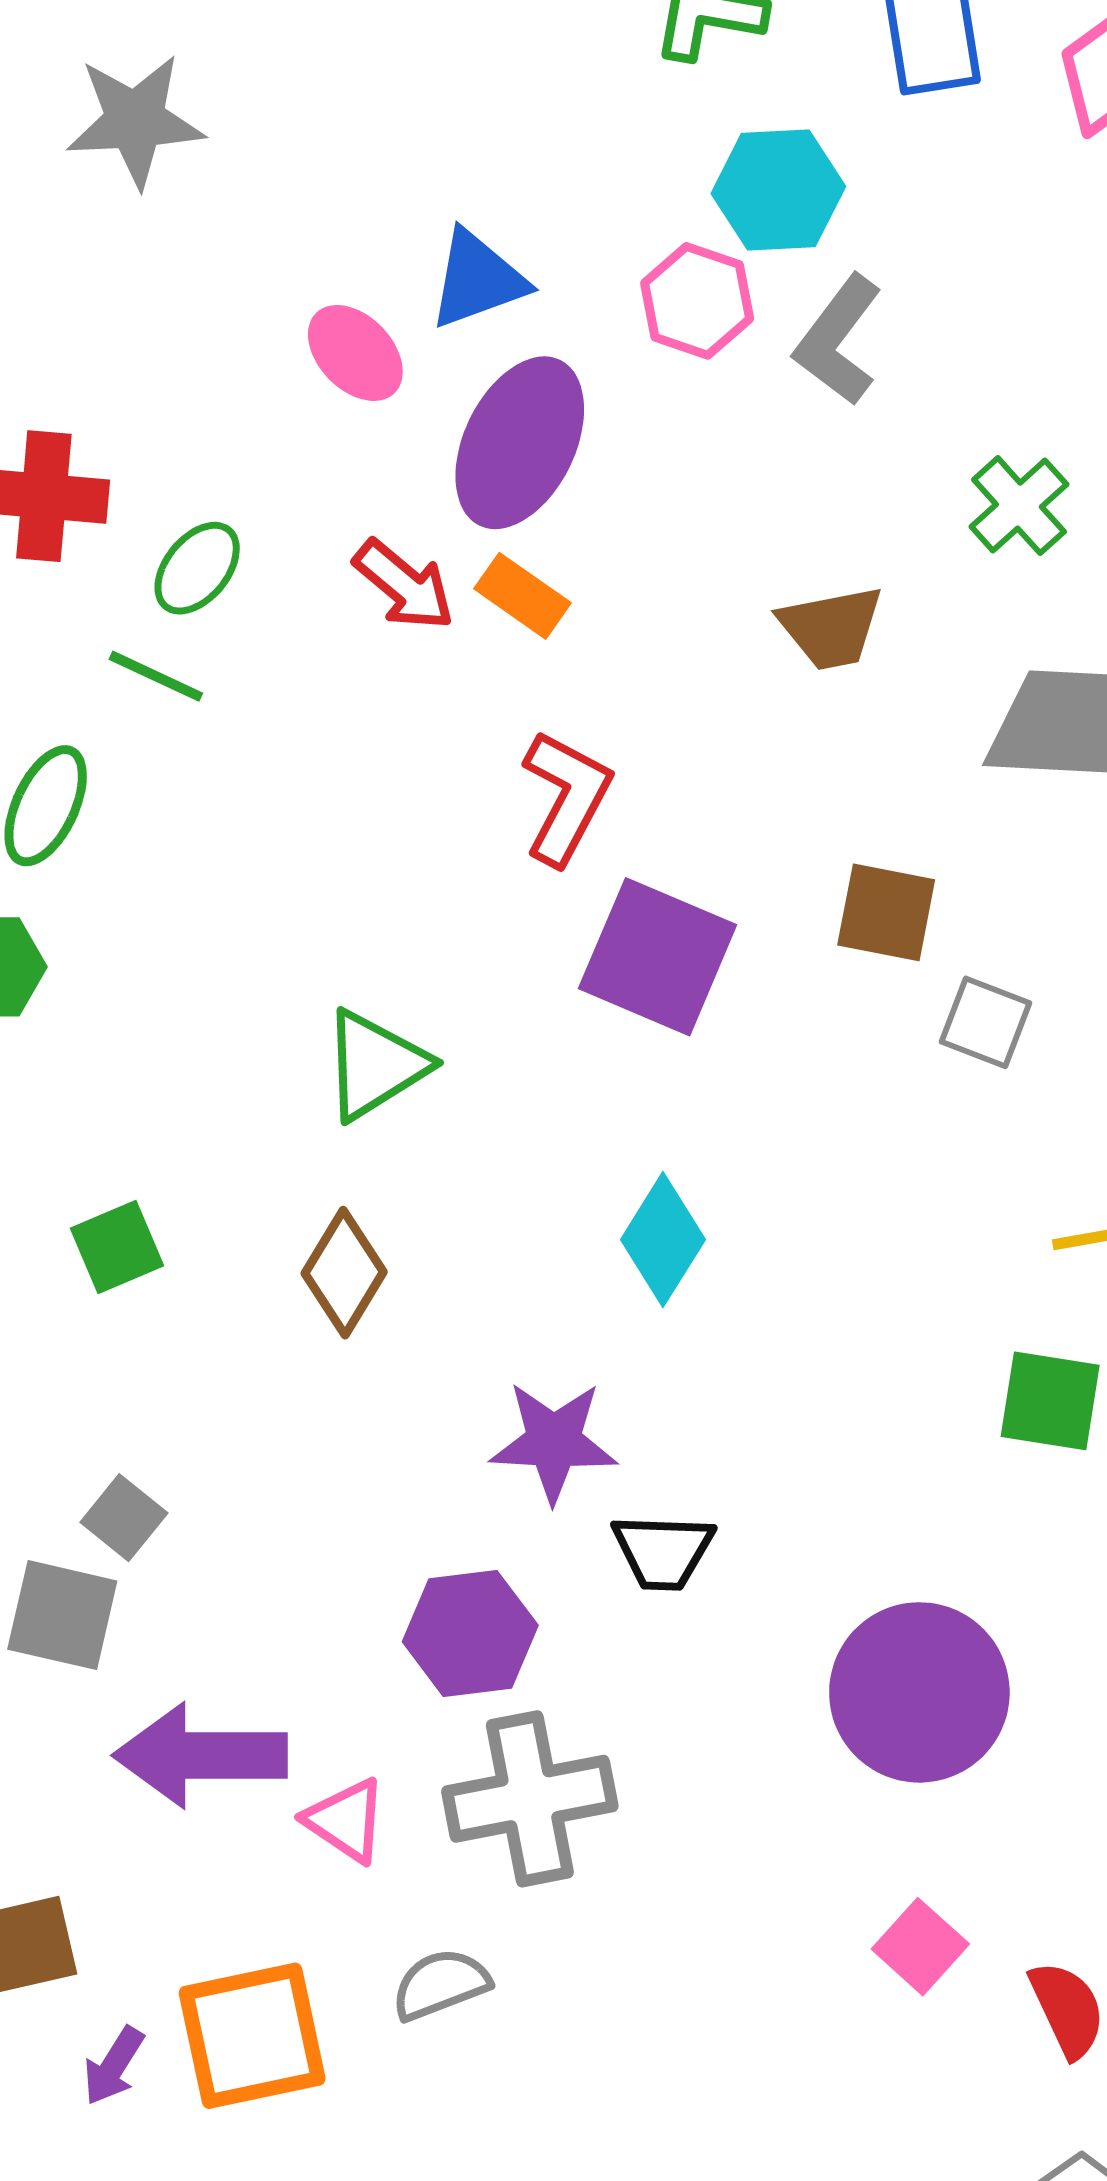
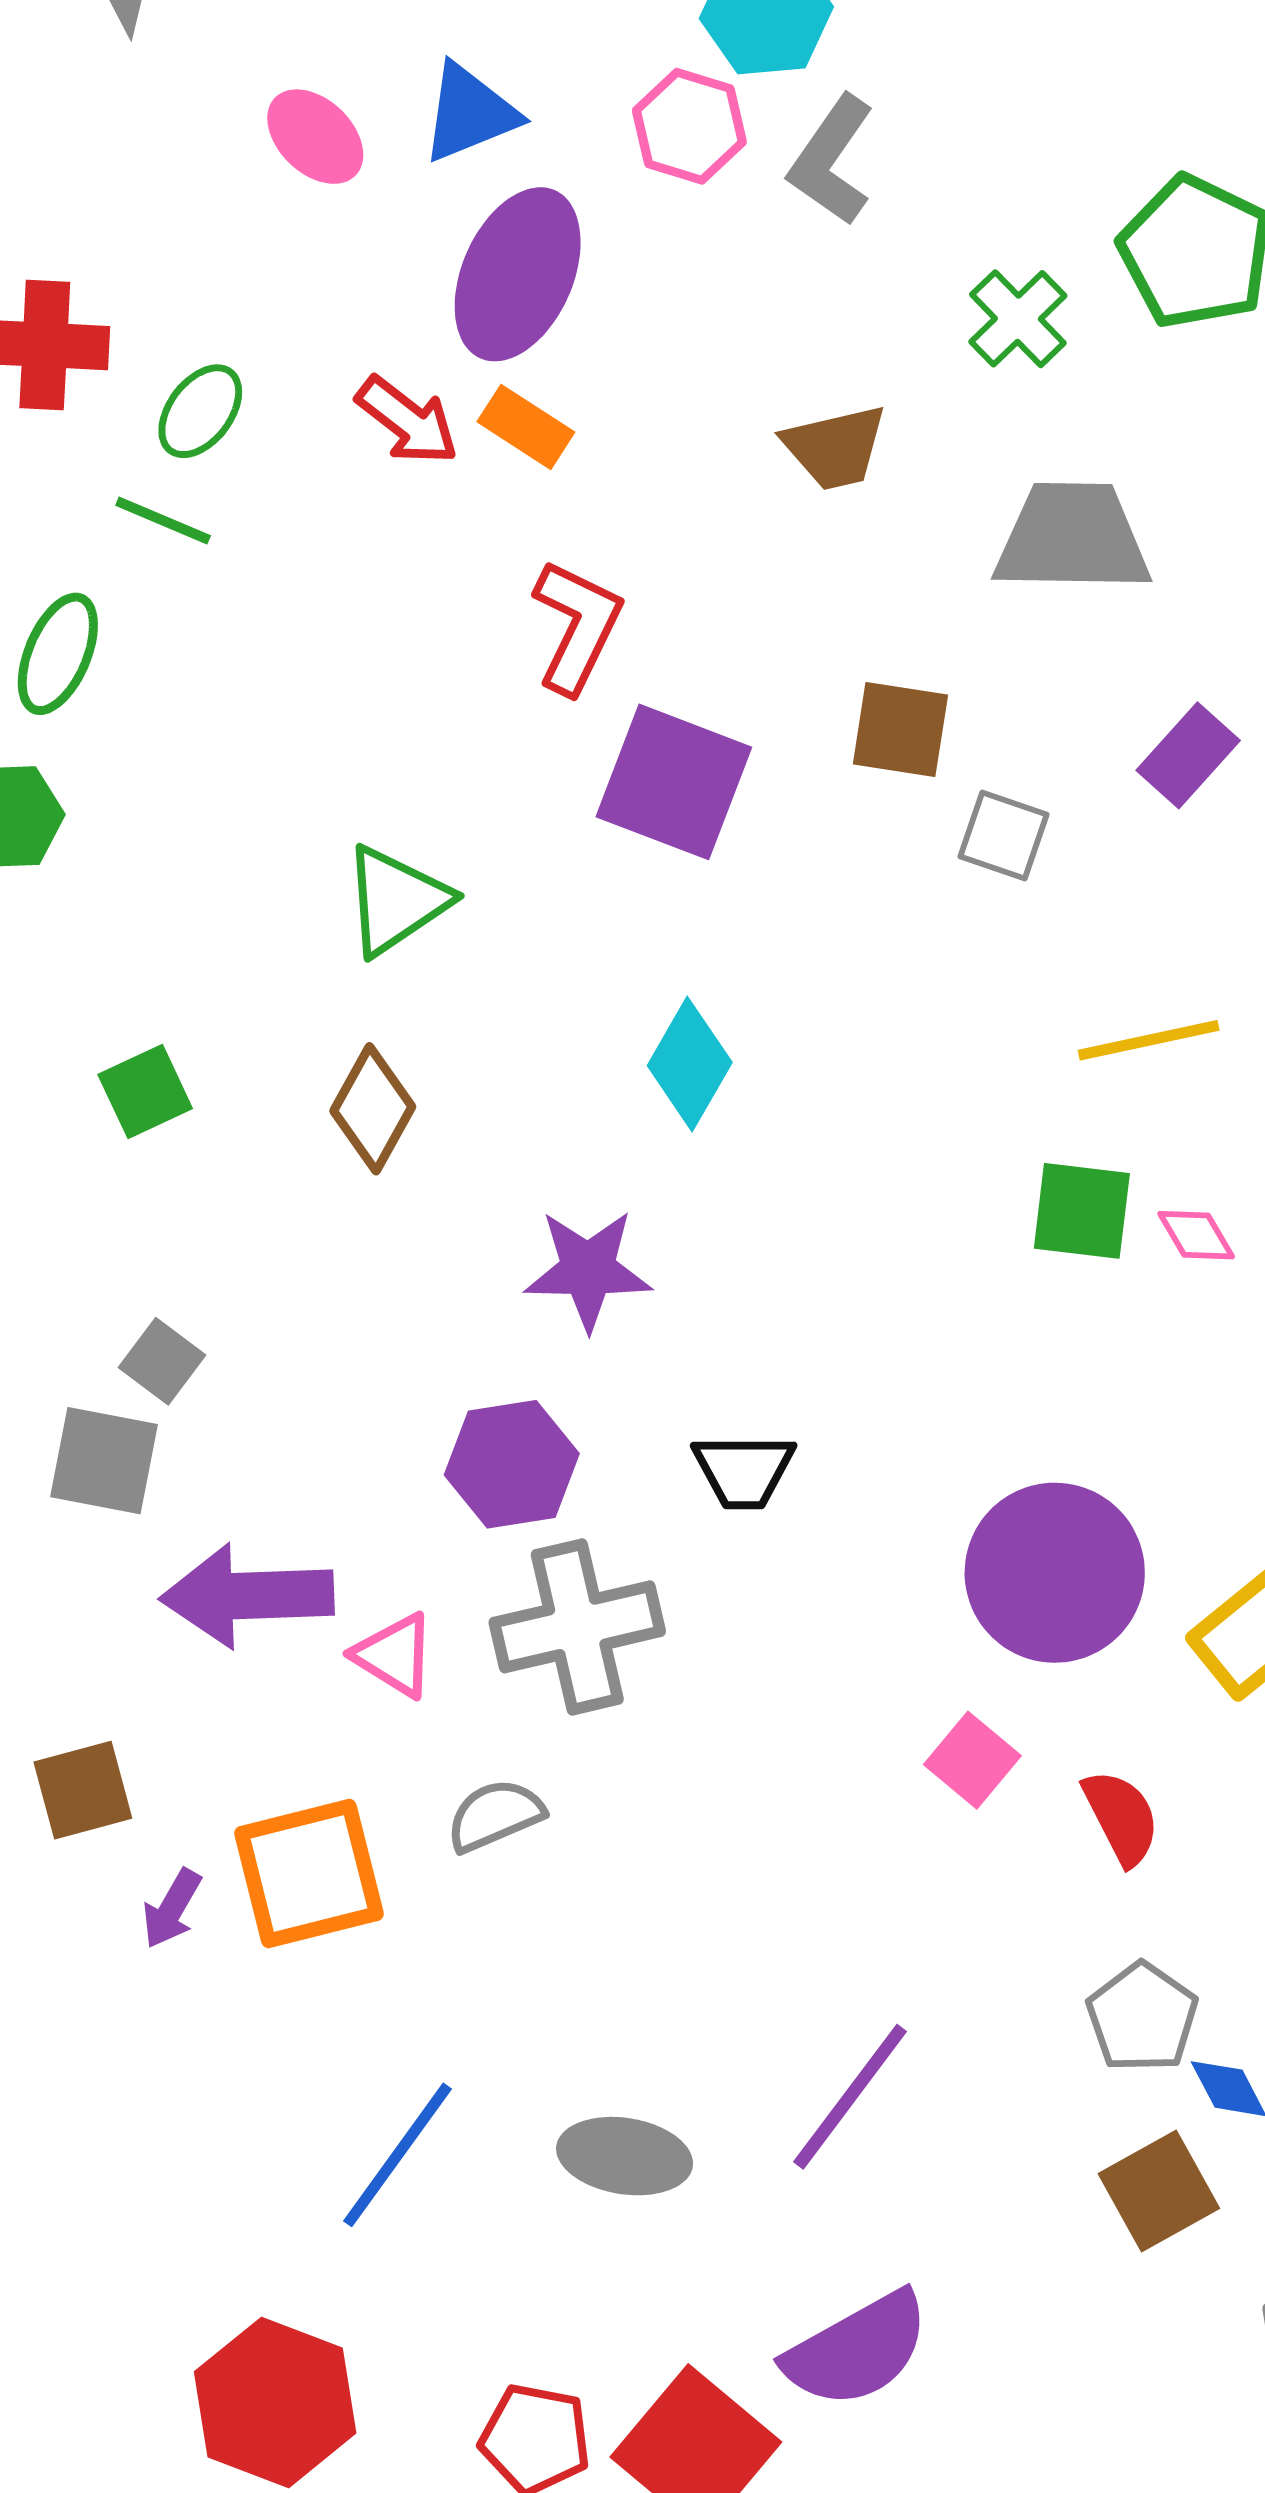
pink ellipse: (355, 353) -> (315, 137), moved
black trapezoid: (663, 1551) -> (744, 1471), moved
purple circle: (919, 1692) -> (1055, 1573), moved

